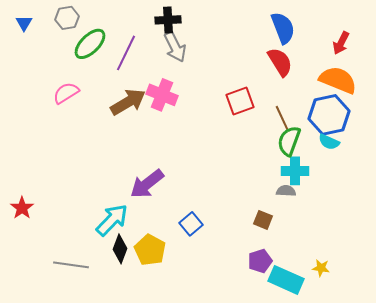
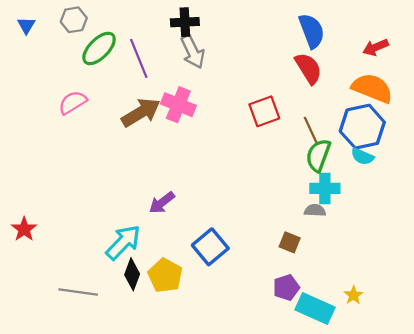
red arrow: (341, 43) -> (376, 47), turned 40
purple line: (126, 53) -> (139, 58), turned -48
purple arrow: (147, 184) -> (162, 203), size x0.7
blue square: (191, 224) -> (210, 247), size x1.4
yellow star: (321, 268) -> (354, 295), turned 30

